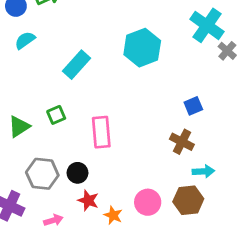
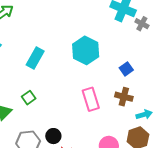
cyan hexagon: (142, 48) -> (86, 50), moved
pink rectangle: (101, 132) -> (91, 99), moved

